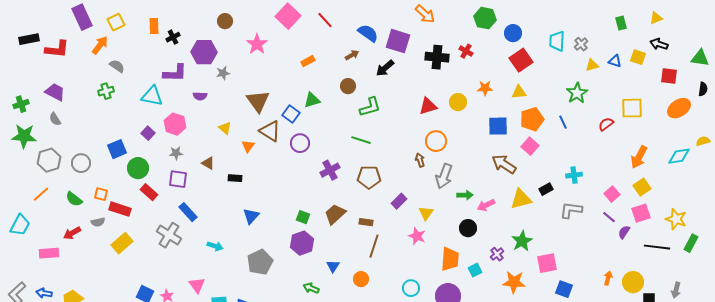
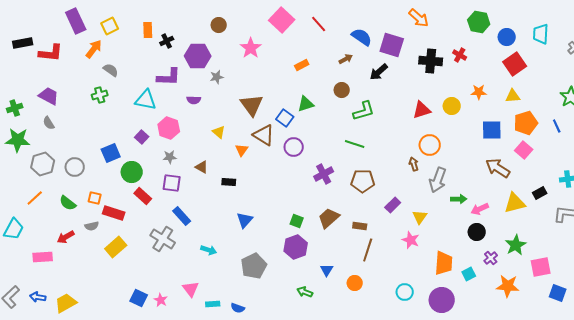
cyan trapezoid: (557, 41) -> (541, 34), moved
black circle: (468, 228) -> (477, 232), moved

